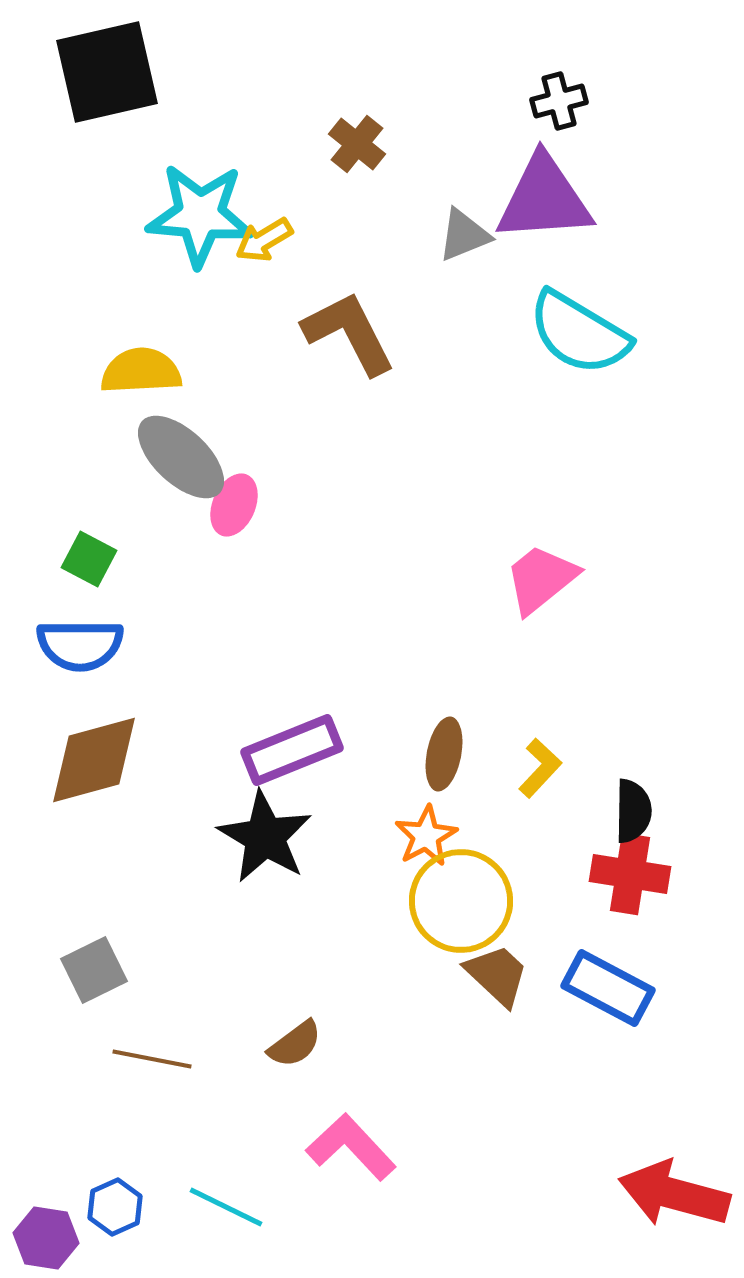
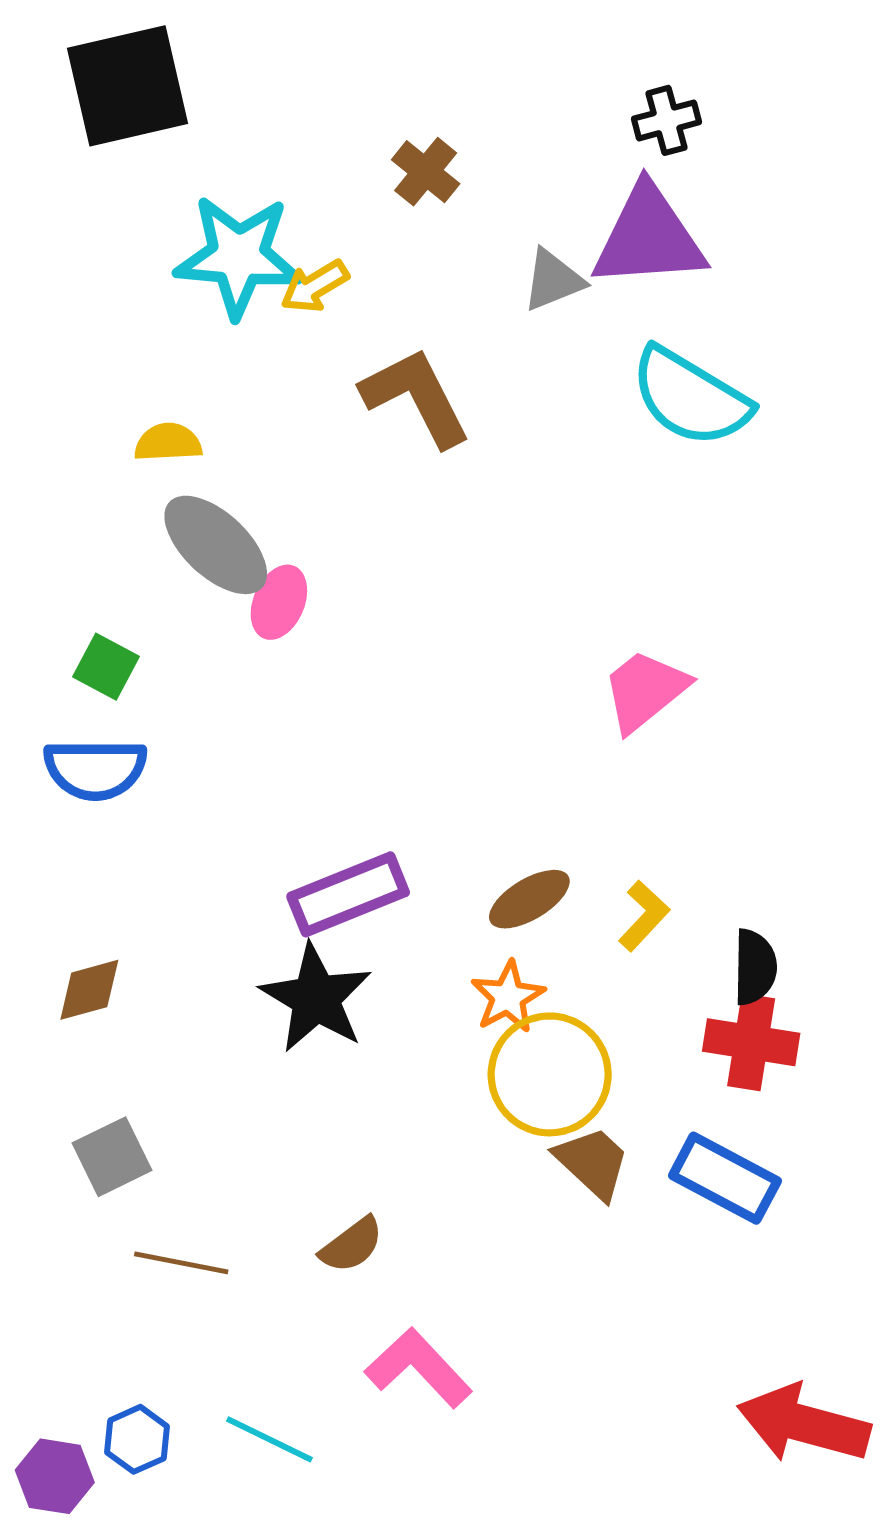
yellow semicircle: (141, 371) -> (168, 442), size x0.7
brown ellipse: (444, 754) -> (529, 899), turned 48
brown diamond: (94, 760) -> (89, 990), moved, size x0.6

